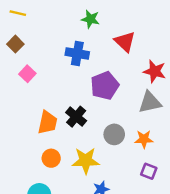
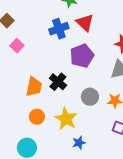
red triangle: (125, 42) -> (85, 23), moved
blue cross: (77, 54) -> (59, 29), turned -30
yellow star: (86, 161) -> (66, 119), turned 30

